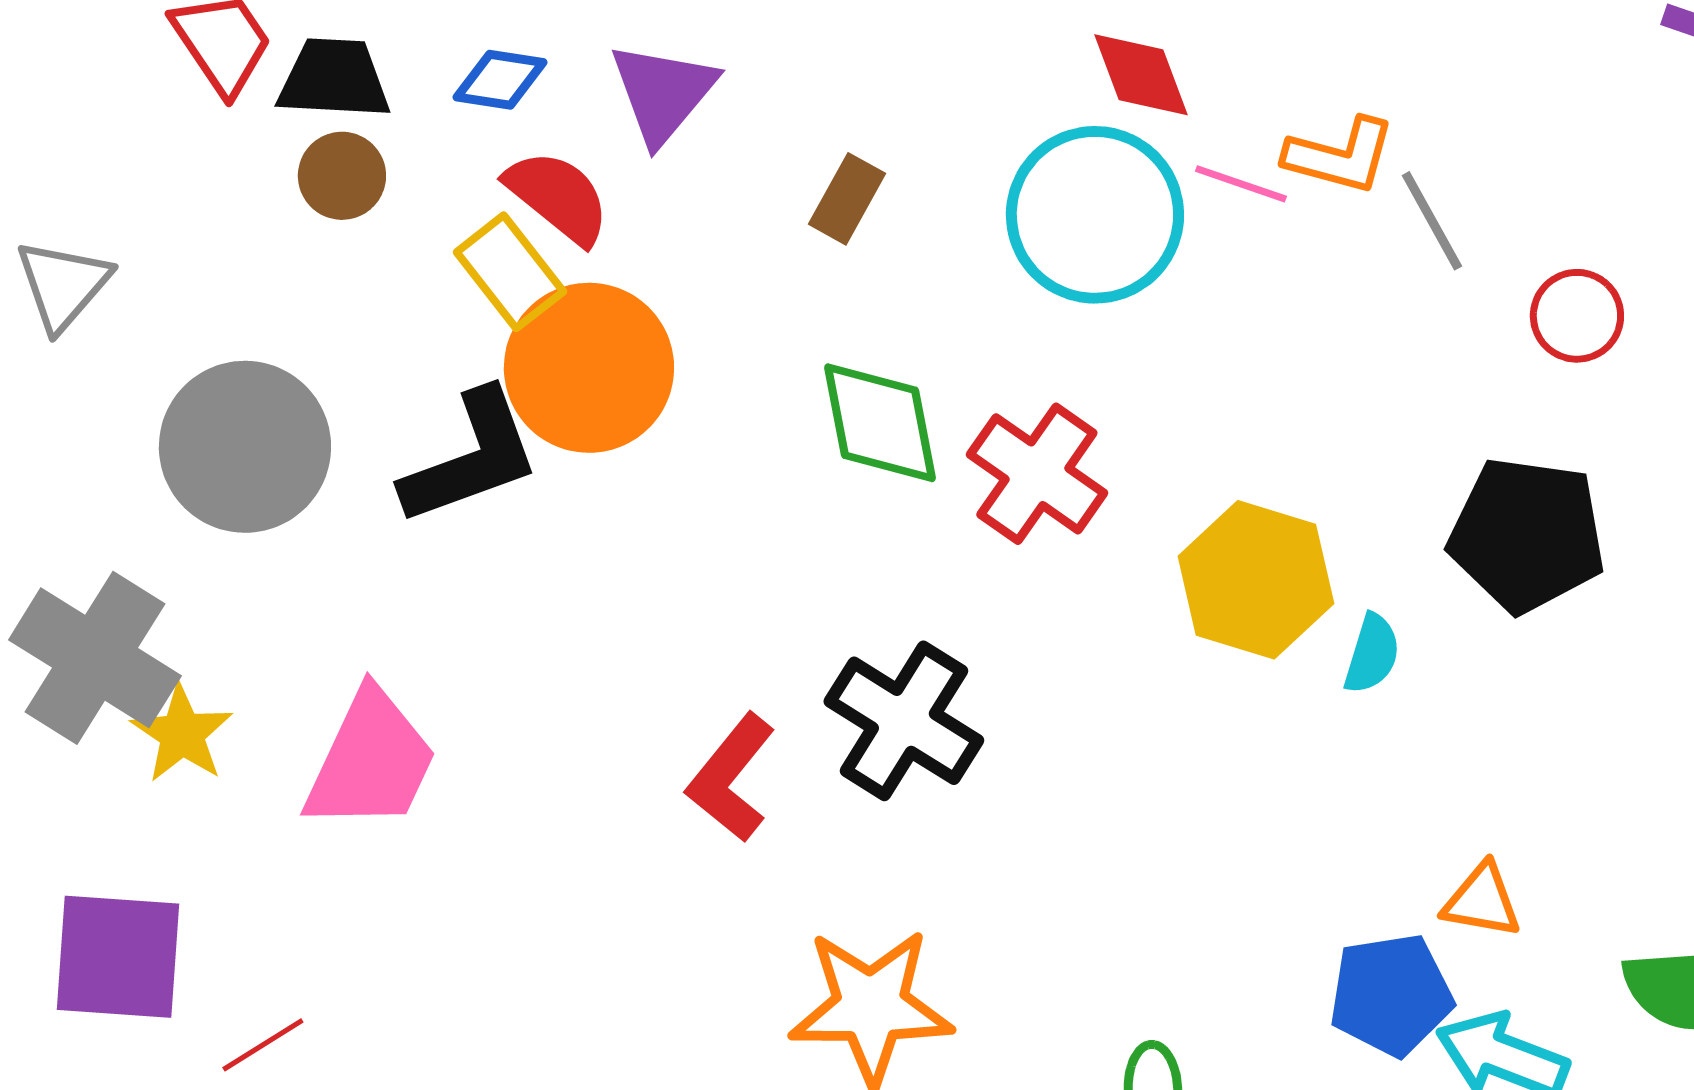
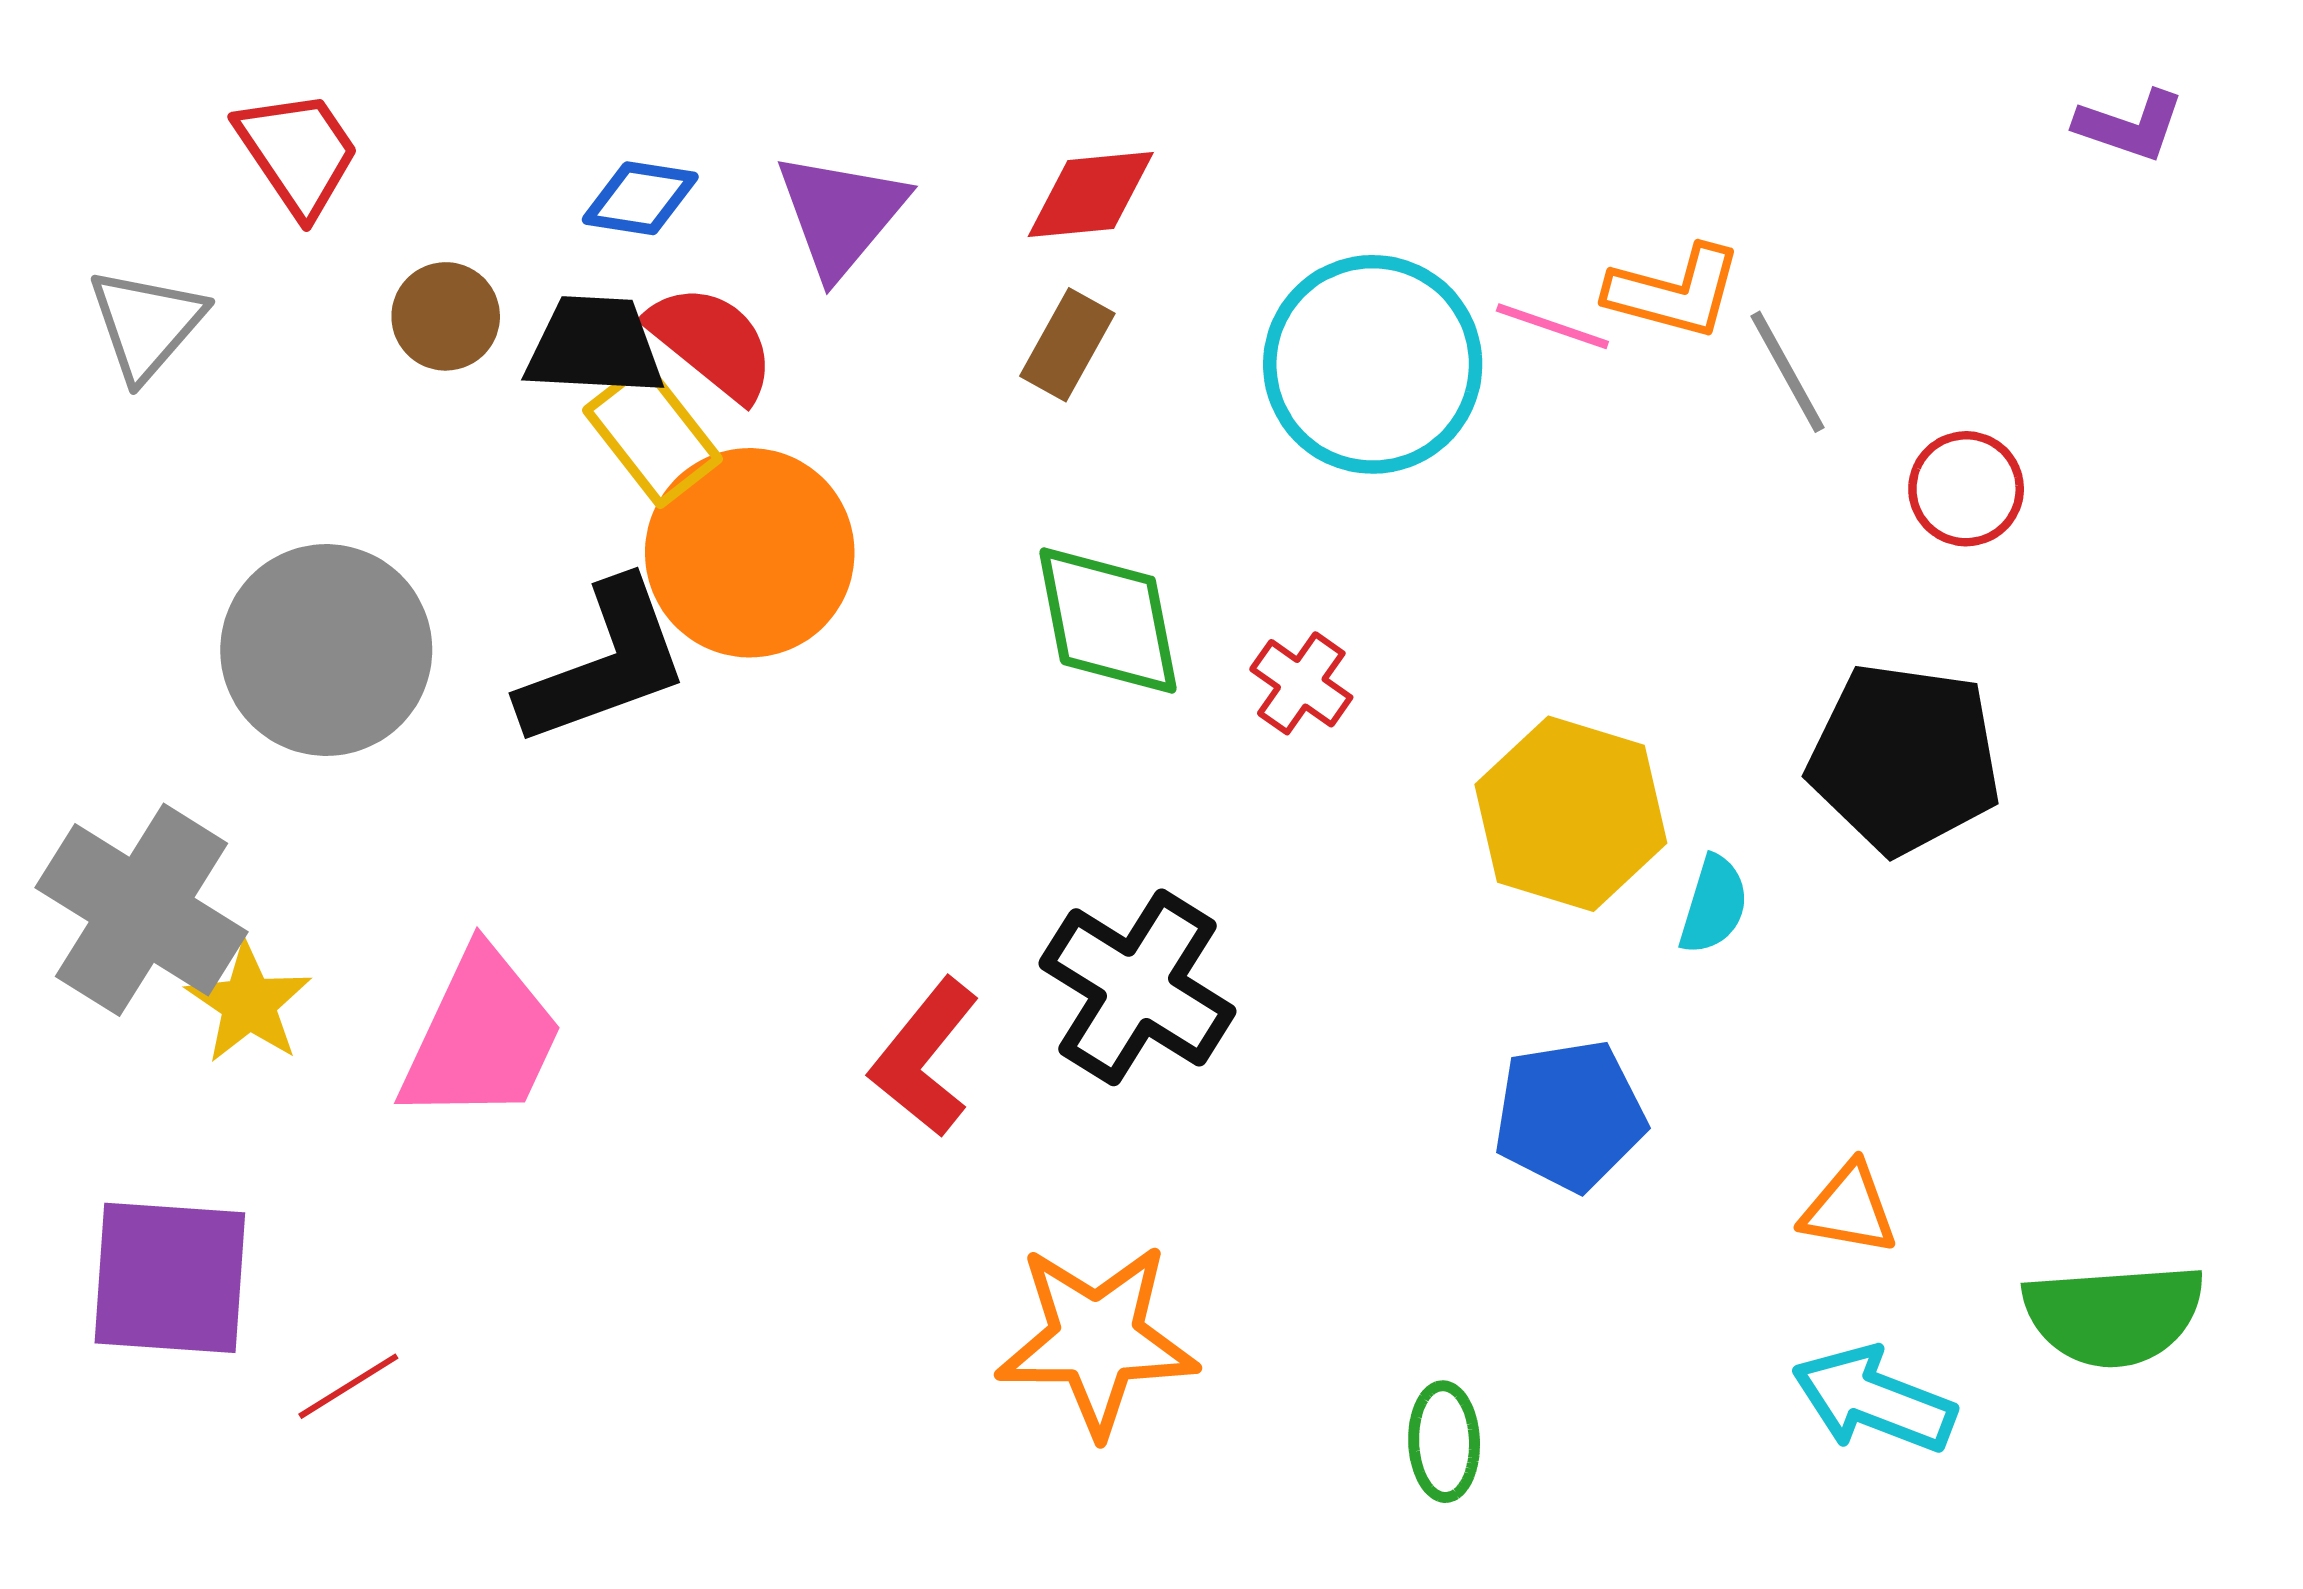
red diamond: (1141, 75) -> (1091, 195), moved, turned -75
black trapezoid: (334, 79) -> (595, 346), moved
gray triangle: (63, 285) -> (147, 324), moved
red cross: (1037, 474) -> (1301, 683), size x0.6
blue pentagon: (1391, 995) -> (1570, 1115), moved

